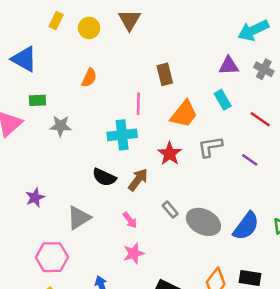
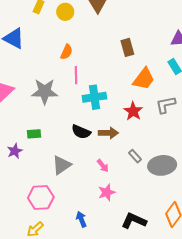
green rectangle: (37, 100) -> (34, 134), moved
pink line: (138, 104) -> (76, 75), moved
gray star: (61, 126) -> (45, 91), size x1.5
brown arrow: (138, 180) -> (108, 133), turned 54
purple star: (35, 198) -> (15, 151), moved
gray ellipse: (203, 222) -> (162, 165), turned -32

